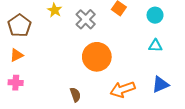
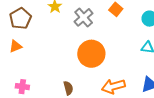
pink cross: (16, 83) -> (22, 87), moved

